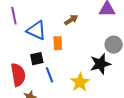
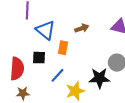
blue line: (49, 75) -> (58, 75), moved, turned 49

